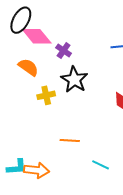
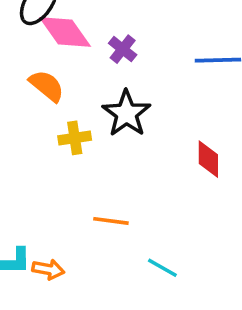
purple cross: (64, 50) -> (123, 49), moved
orange arrow: (37, 170) -> (48, 269), size x0.7

